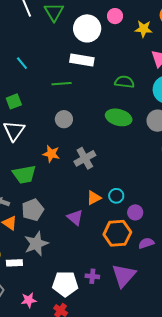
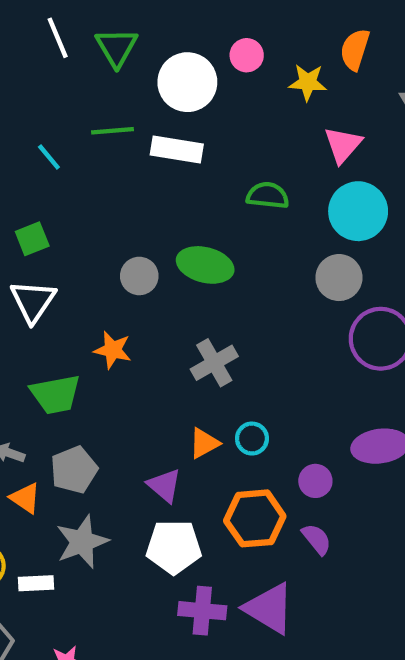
green line: (62, 84) -> (112, 131), moved
green ellipse: (119, 117) -> (205, 265), moved
gray cross: (85, 158) -> (214, 363), moved
purple circle: (135, 212) -> (315, 481), moved
purple semicircle: (146, 243) -> (317, 539), turned 70
purple triangle: (124, 275) -> (269, 608), turned -40
purple cross: (92, 276) -> (202, 611), size x1.5
white pentagon: (65, 284) -> (174, 547), moved

